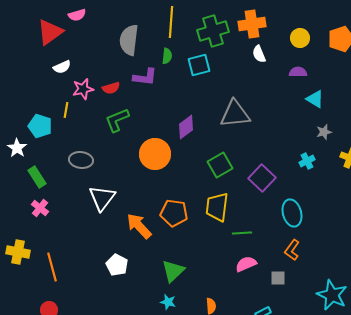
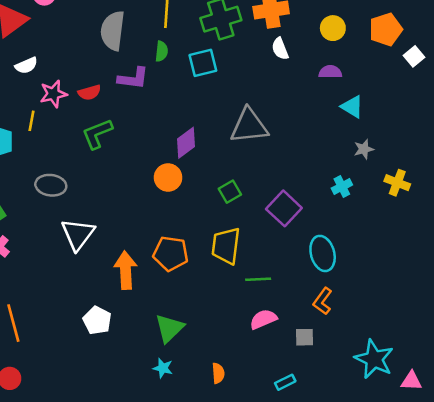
orange circle: (155, 154) -> (168, 177), moved, size x0.7
green square: (220, 165) -> (230, 192), size x0.7
orange arrow: (139, 226) -> (126, 270), turned 40

